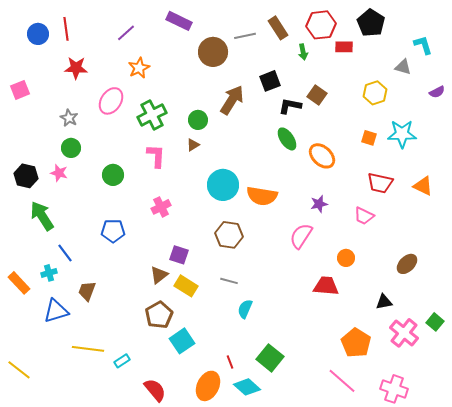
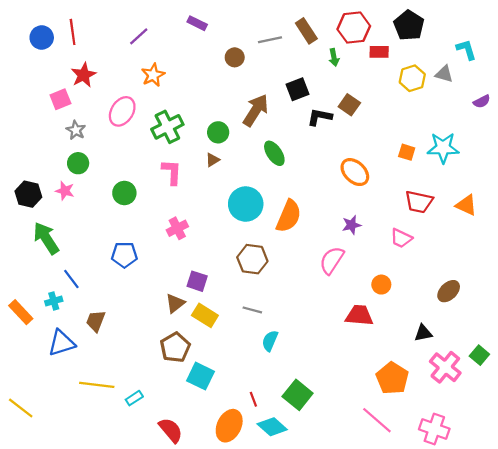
purple rectangle: (179, 21) -> (197, 23), size x0.7
brown circle: (213, 52) -> (235, 57), size x0.6
red star: (76, 68) -> (84, 75), turned -30
pink square: (20, 90) -> (60, 99), moved
yellow hexagon: (375, 93) -> (412, 78), moved
green ellipse: (287, 139) -> (274, 153), moved
orange semicircle: (262, 196) -> (289, 216), turned -76
cyan square: (182, 341) -> (200, 376), turned -30

